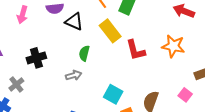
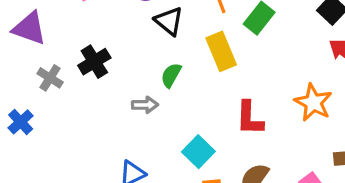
red L-shape: (135, 50) -> (249, 118), moved
black cross: (36, 58) -> (94, 62), turned -30
gray cross: (16, 84) -> (50, 78), moved, turned -35

